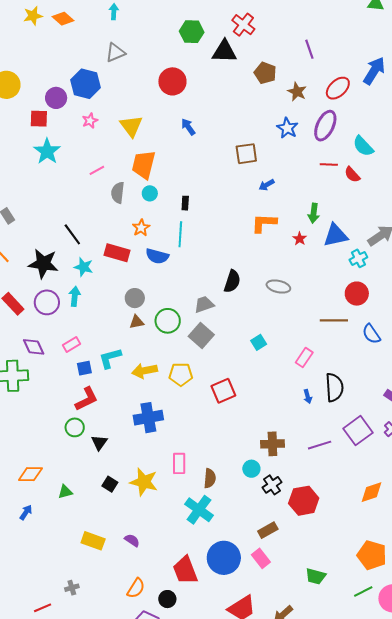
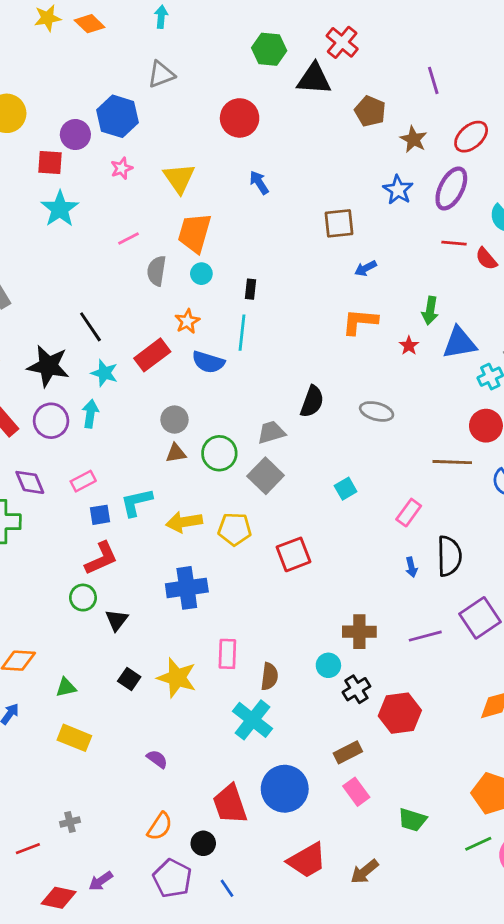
red rectangle: (117, 253) -> (152, 355), turned -55
yellow rectangle: (93, 541) -> (74, 738), moved
pink rectangle: (261, 558) -> (356, 792), moved

